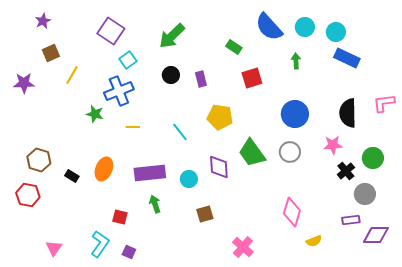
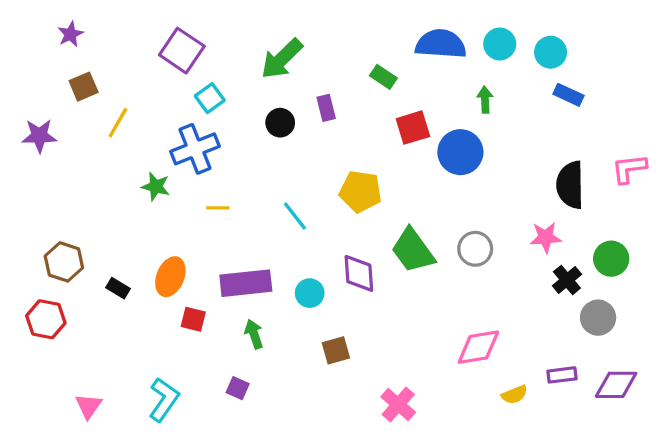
blue semicircle: (269, 27) -> (441, 44), turned 136
blue rectangle: (347, 58) -> (569, 95), size x0.7
purple rectangle: (201, 79) -> (326, 108), moved
blue circle: (295, 114) -> (460, 152), moved
pink diamond: (292, 212) -> (478, 347), turned 64
red square: (120, 217) -> (193, 319), moved
purple rectangle: (351, 220) -> (562, 375), moved
purple square: (129, 252) -> (238, 388), moved

